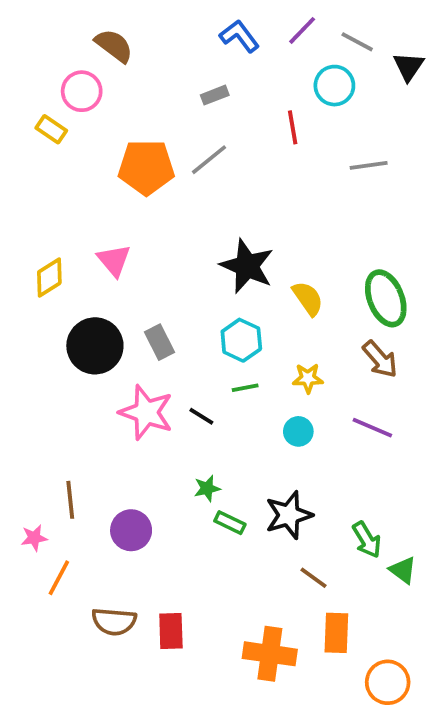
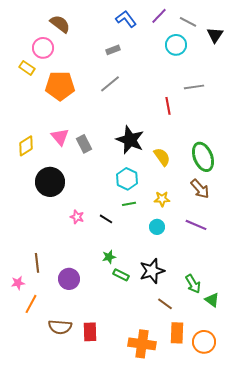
red line: (293, 127) -> (168, 106), moved
orange pentagon: (146, 167) -> (60, 86), moved
gray rectangle: (160, 342) -> (84, 144), moved
pink star: (146, 412) -> (77, 217), size x0.5
orange circle: (388, 682) -> (204, 342), moved

